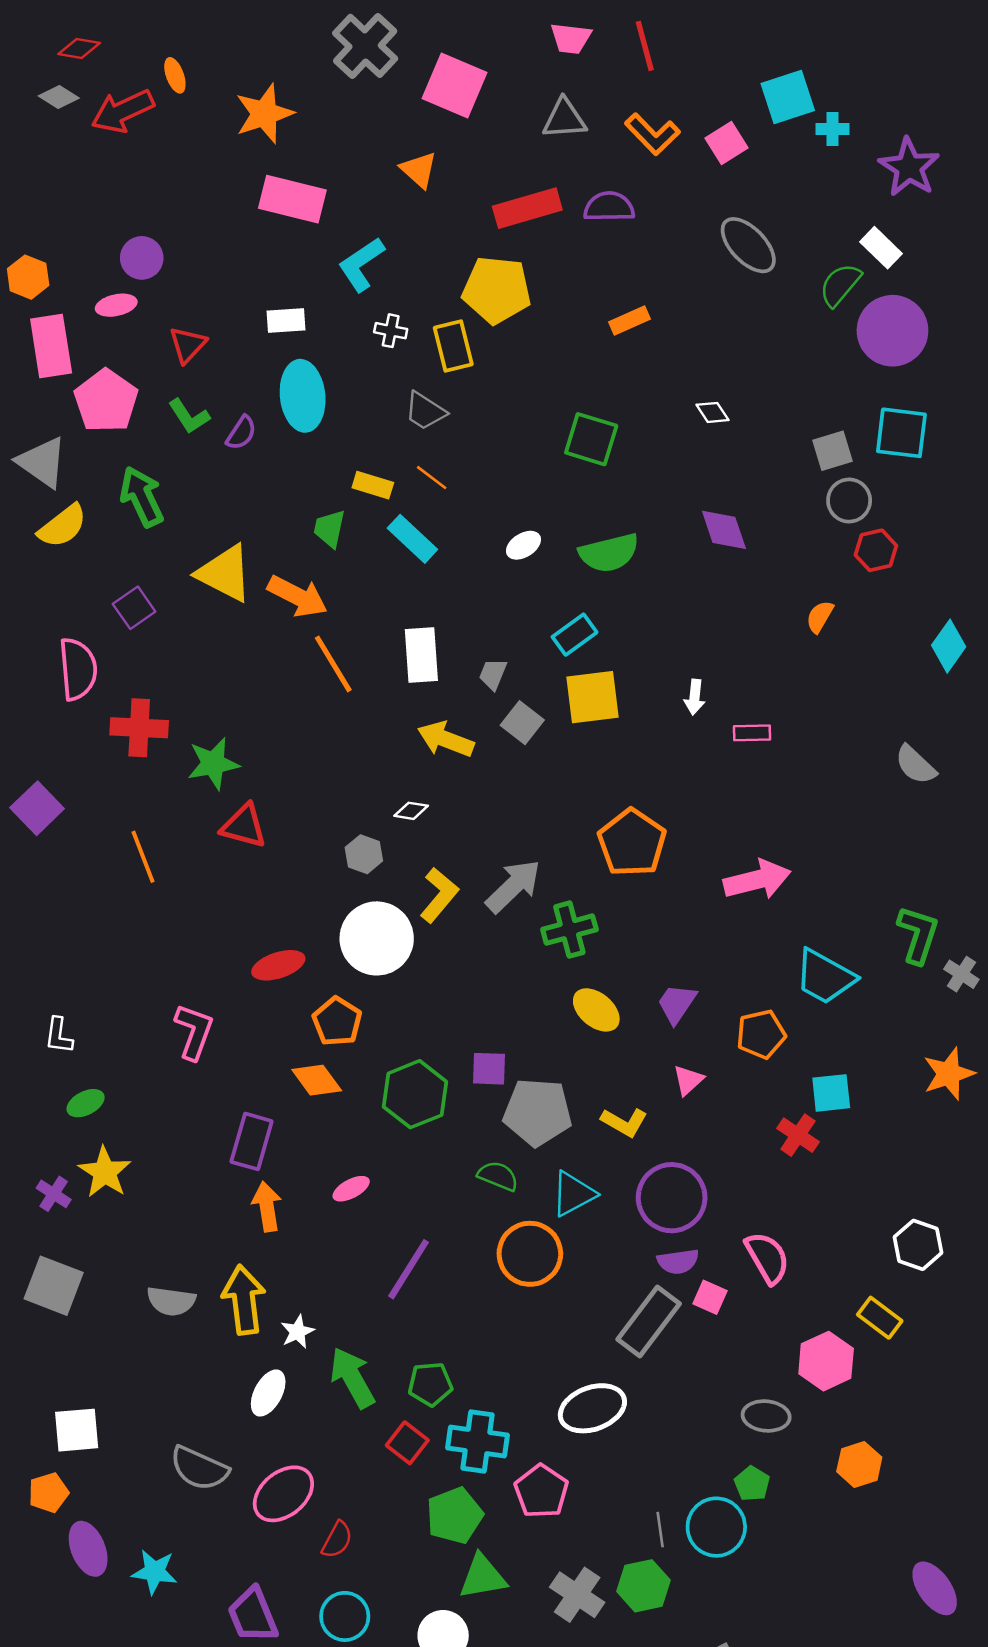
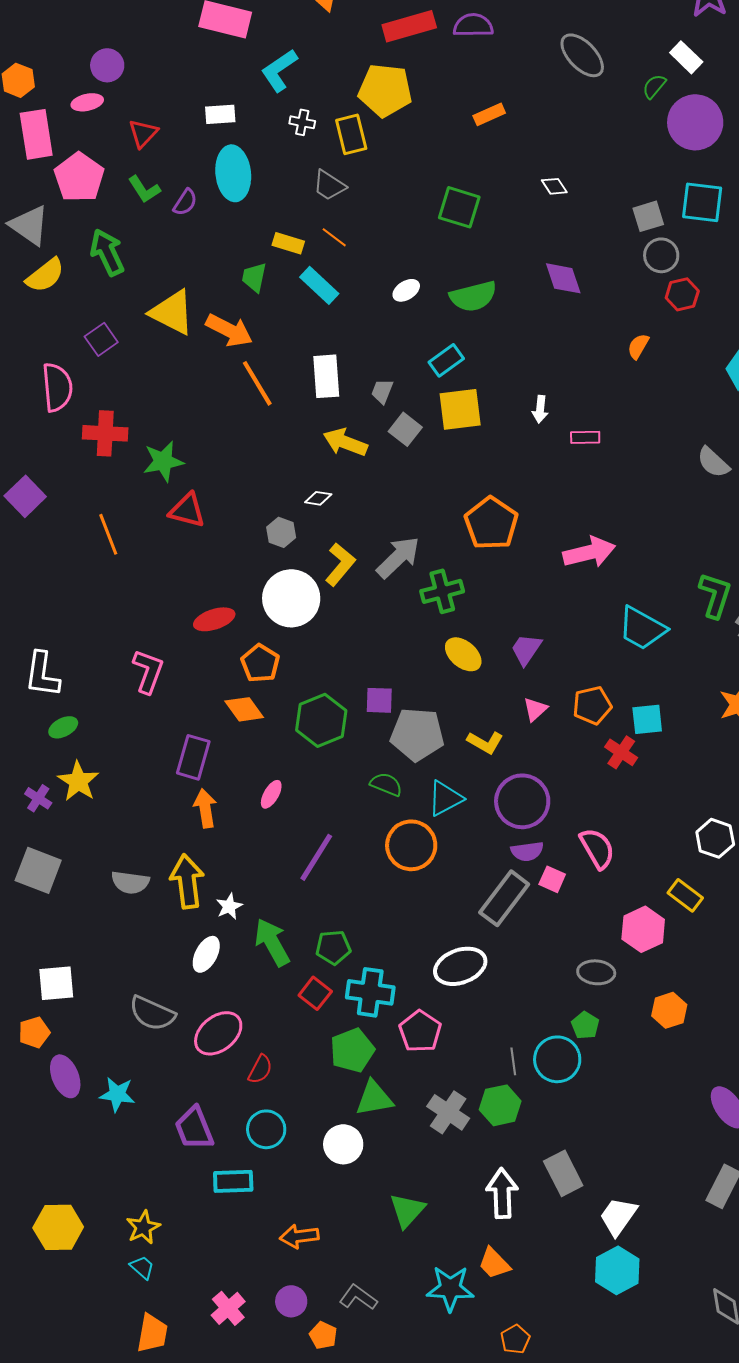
green semicircle: (840, 285) -> (654, 86), size x0.7
orange pentagon: (761, 1034) -> (592, 705), moved
white L-shape: (59, 1035) -> (42, 674), size x1.6
pink ellipse: (351, 1189) -> (271, 794), turned -32

